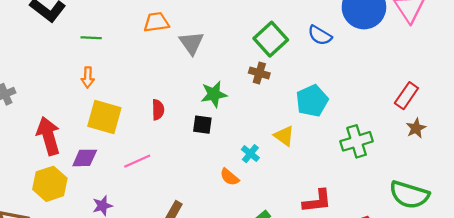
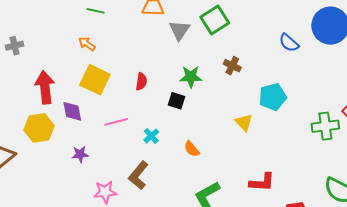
green square: (271, 39) -> (215, 20), moved
orange arrow: (88, 77) -> (87, 44), turned 114
green cross: (357, 141) -> (325, 126), moved
cyan cross: (250, 154) -> (151, 136), moved
purple diamond: (85, 158) -> (72, 111), turned 70

